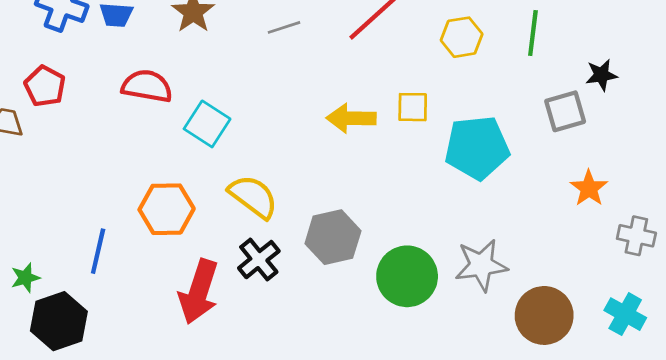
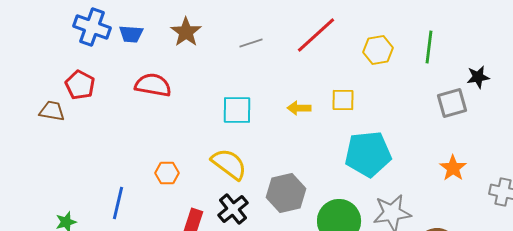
yellow arrow: (351, 118) -> (299, 108), size x0.7
cyan square: (207, 124) -> (237, 110), moved, turned -32
cyan pentagon: (477, 148) -> (368, 154), moved
orange star: (589, 188) -> (453, 168), moved
orange hexagon: (167, 209) -> (167, 173), size x0.6

